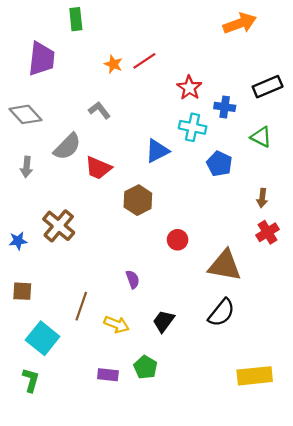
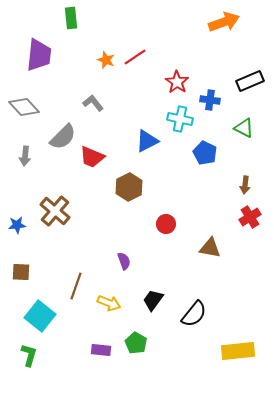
brown triangle: (225, 265) -> (210, 248), size x0.7
black semicircle: (221, 313) -> (194, 314), moved

